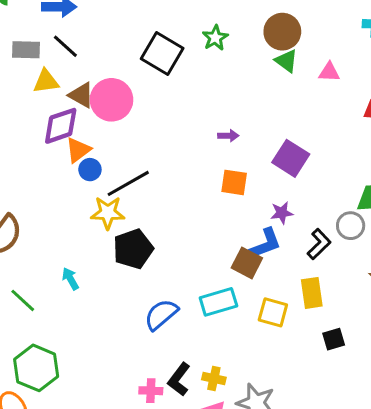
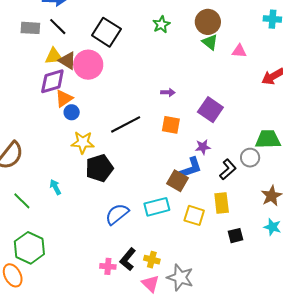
black square: (162, 53) -> (106, 32), moved
yellow triangle: (46, 81) -> (54, 56), moved
black line: (128, 183) -> (126, 124), moved

